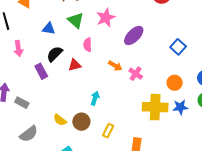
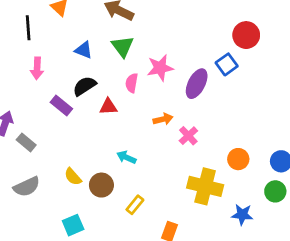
pink star: (106, 18) -> (160, 68), moved
purple ellipse: (134, 35) -> (197, 84), turned -30
blue square: (178, 47) -> (227, 64), moved
orange arrow: (115, 66) -> (163, 119), turned -56
purple rectangle: (41, 71) -> (61, 106), turned -35
cyan arrow: (95, 98) -> (126, 157), turned -96
blue star: (180, 107) -> (242, 215), moved

